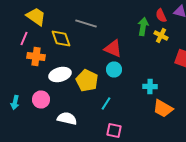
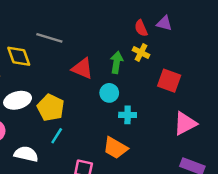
green arrow: (143, 26) -> (117, 62), moved
cyan circle: (114, 70) -> (109, 93), moved
cyan line: (106, 104) -> (57, 136), moved
orange trapezoid: (163, 108) -> (115, 148), moved

